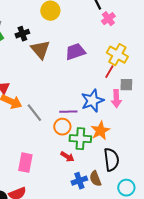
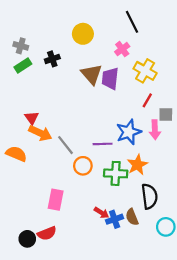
pink cross: (108, 19) -> (122, 49), moved
brown triangle: (40, 50) -> (92, 74), moved
purple trapezoid: (75, 52) -> (110, 79), turned -65
yellow cross: (117, 55) -> (145, 71), moved
orange circle: (62, 127) -> (83, 166), moved
red arrow: (67, 157) -> (101, 213), moved

